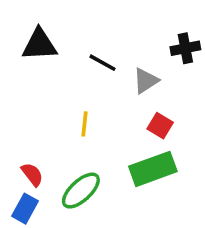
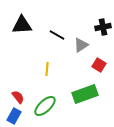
red square: (160, 126) -> (99, 65), moved

